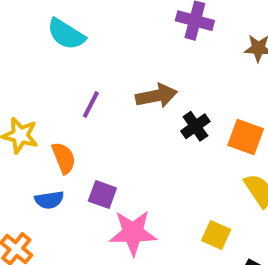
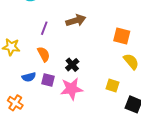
black cross: (195, 126) -> (72, 65), moved
orange semicircle: (64, 158) -> (44, 54), moved
purple square: (102, 195) -> (48, 80), moved

